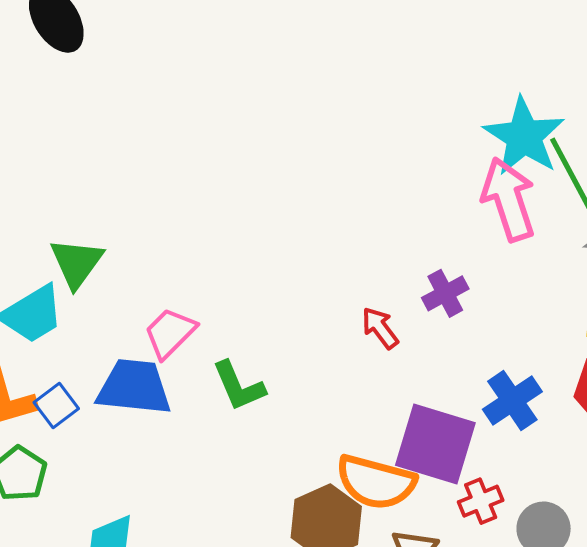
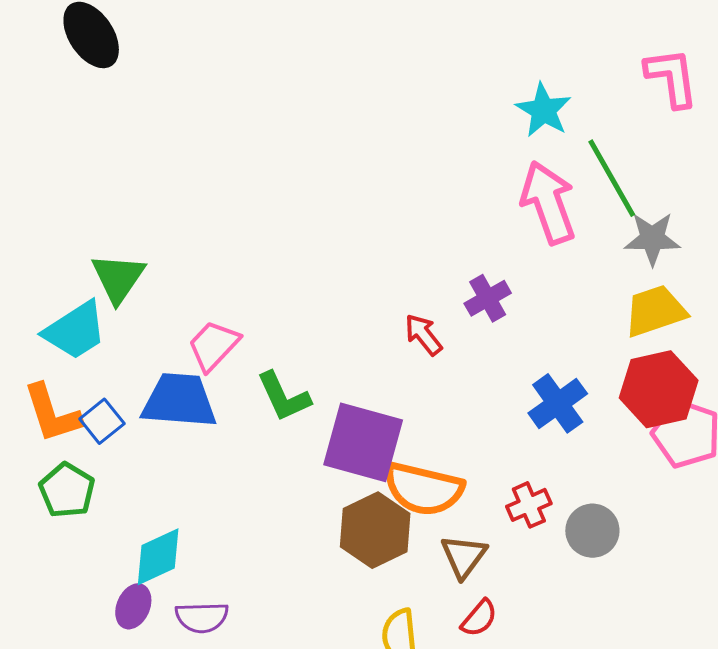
cyan star: (524, 136) -> (544, 110), moved, size x0.7
purple square: (435, 444) -> (363, 442), moved

